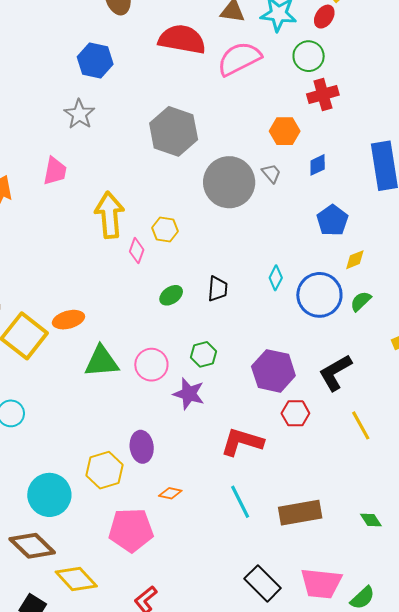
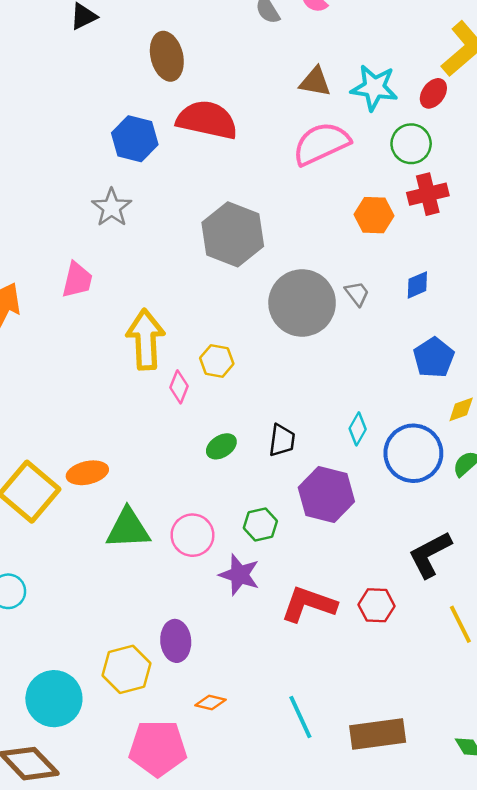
red semicircle: (182, 39) -> (207, 120), moved
orange hexagon: (285, 131) -> (374, 215), moved
purple hexagon: (273, 371) -> (326, 494), moved
red L-shape: (242, 442) -> (309, 604), moved

